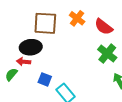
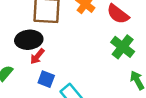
red arrow: (24, 62) -> (37, 56), moved, turned -56

